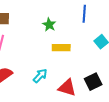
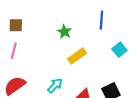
yellow rectangle: (61, 48) -> (77, 56), turned -36

